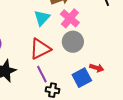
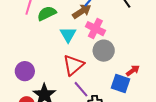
red arrow: (97, 68) -> (133, 71), turned -40
blue square: (82, 78) -> (121, 83), turned -30

